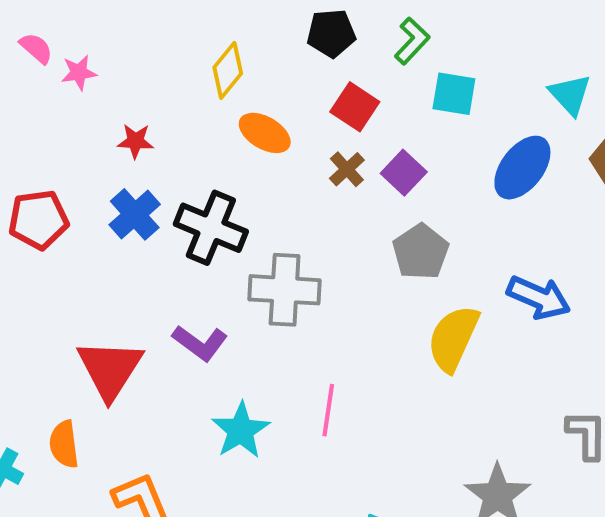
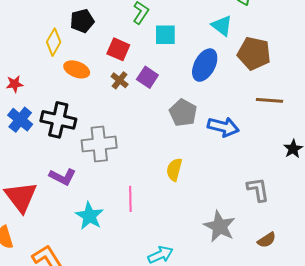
black pentagon: (331, 33) -> (82, 21), moved
gray pentagon: (421, 252) -> (183, 113), moved
yellow semicircle: (453, 338) -> (174, 170), moved, size x0.7

